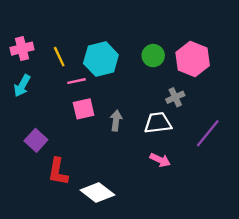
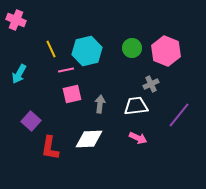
pink cross: (22, 49) -> (16, 20), moved, turned 36
white diamond: (97, 192) -> (89, 139), moved, turned -40

